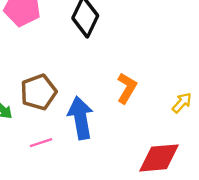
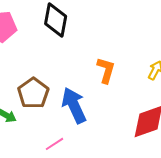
pink line: (41, 143) -> (54, 144), moved

